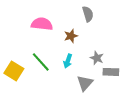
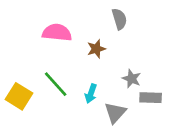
cyan arrow: (68, 61) -> (91, 94), moved

